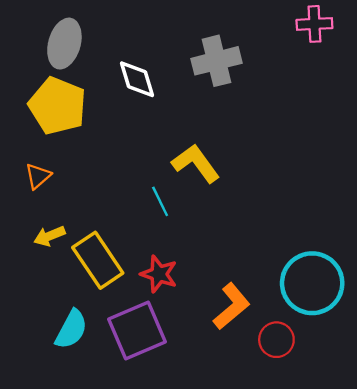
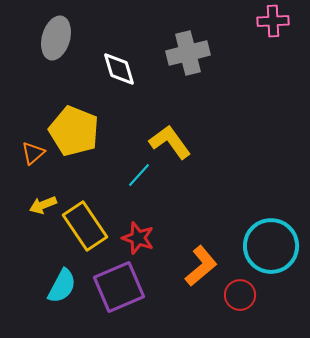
yellow pentagon: (58, 106) -> (74, 131), moved
cyan line: (160, 201) -> (139, 175), turned 68

